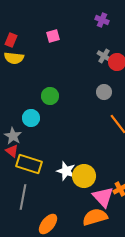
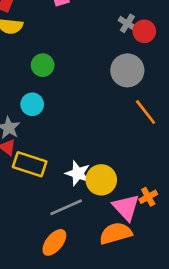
gray circle: (104, 92) -> (127, 70), size x1.6
green circle: (50, 96) -> (43, 65), moved
gray line: (23, 197) -> (66, 207), moved, turned 55

